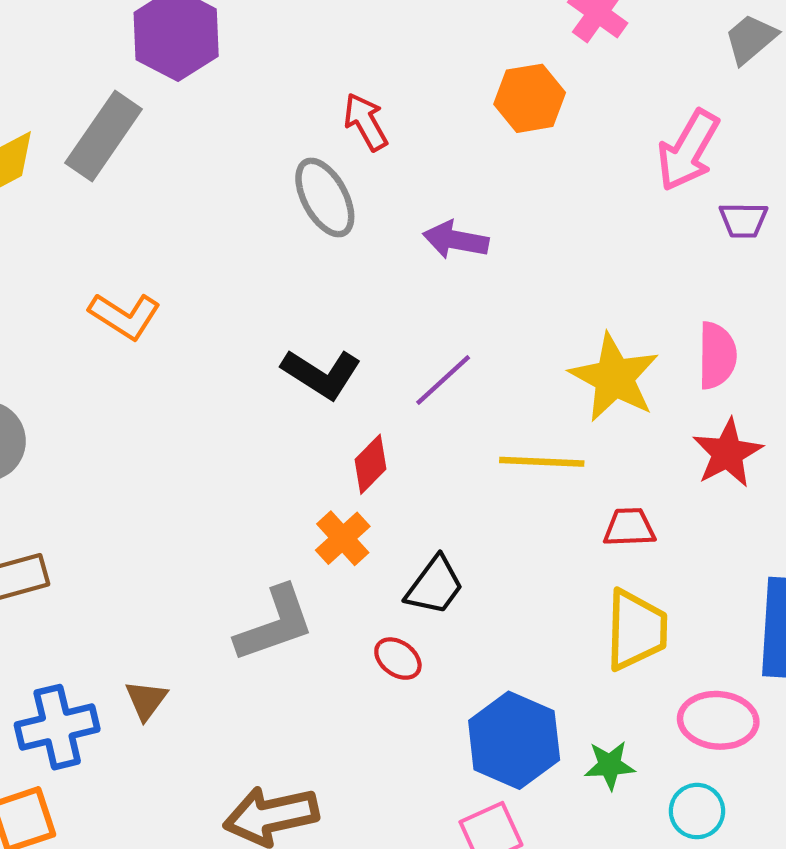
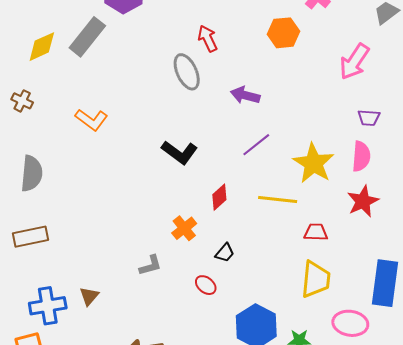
purple trapezoid: (743, 220) -> (369, 118), moved
purple line: (443, 380) -> (256, 145), moved
red diamond: (370, 464) -> (219, 197), moved
black trapezoid: (435, 586) -> (225, 253), size x0.7
gray L-shape: (275, 624) -> (150, 265), size x0.6

